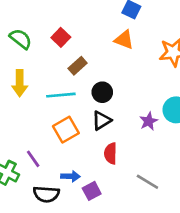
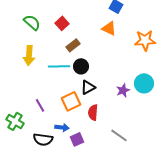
black circle: (102, 92) -> (81, 66), moved
orange square: (66, 130) -> (71, 101), moved
purple line: (33, 159) -> (40, 105), moved

